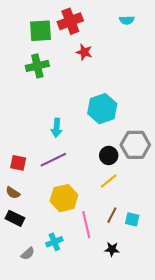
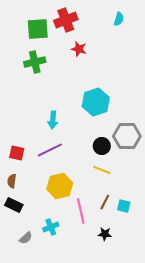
cyan semicircle: (127, 20) -> (119, 19), turned -72
yellow line: (109, 181) -> (102, 170), turned 60
brown semicircle: (13, 193) -> (12, 181), turned 64

